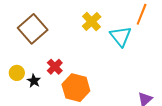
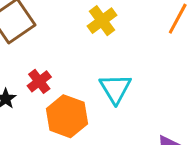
cyan triangle: (121, 36) -> (115, 89), moved

